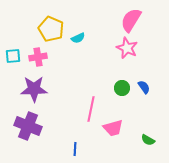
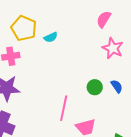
pink semicircle: (131, 20) -> (104, 19), size x0.7
pink star: (127, 48) -> (113, 48), moved

